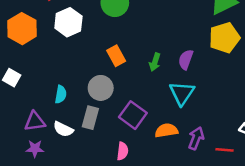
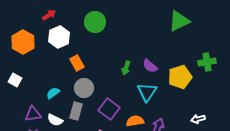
yellow pentagon: (224, 38) -> (180, 77), moved
orange rectangle: (116, 56) -> (77, 63), moved
purple semicircle: (186, 60) -> (150, 66), turned -70
cyan semicircle: (61, 94) -> (53, 93), turned -136

